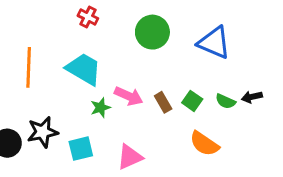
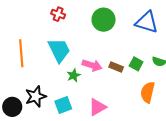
cyan trapezoid: (84, 69) -> (59, 50), turned 40
brown rectangle: (163, 102) -> (116, 67), turned -32
orange semicircle: (204, 144) -> (148, 92), turned 75

